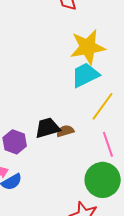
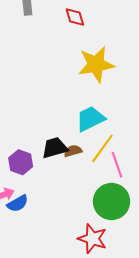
cyan trapezoid: (85, 75) -> (90, 119), moved
yellow line: (103, 106) -> (102, 148), moved

